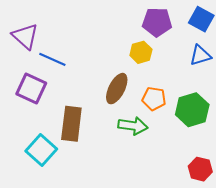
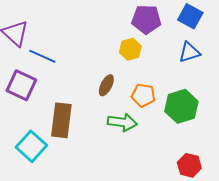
brown ellipse: (117, 89) -> (106, 85), size x0.7

